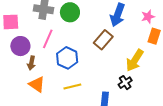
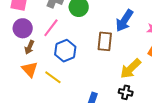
brown rectangle: (103, 40) -> (105, 41), turned -48
black cross: (125, 83) -> (126, 92), moved, turned 32
yellow line: (72, 86) -> (53, 77), moved, turned 36

